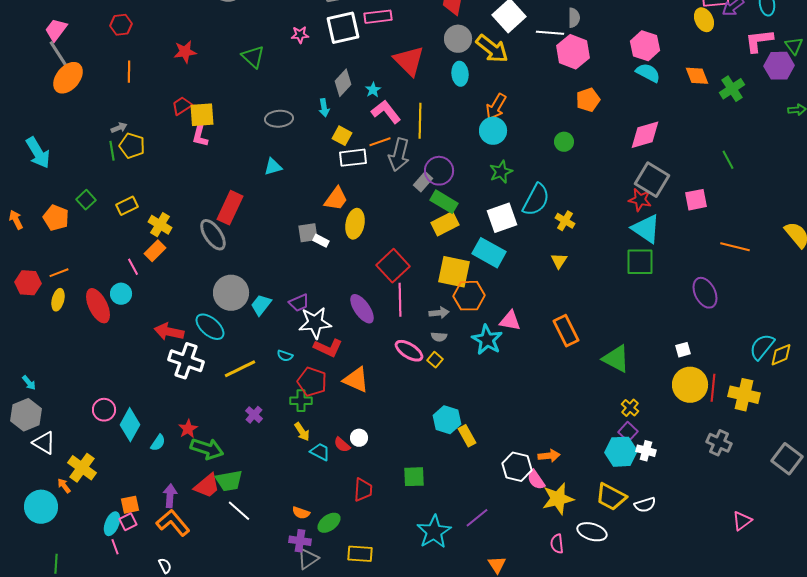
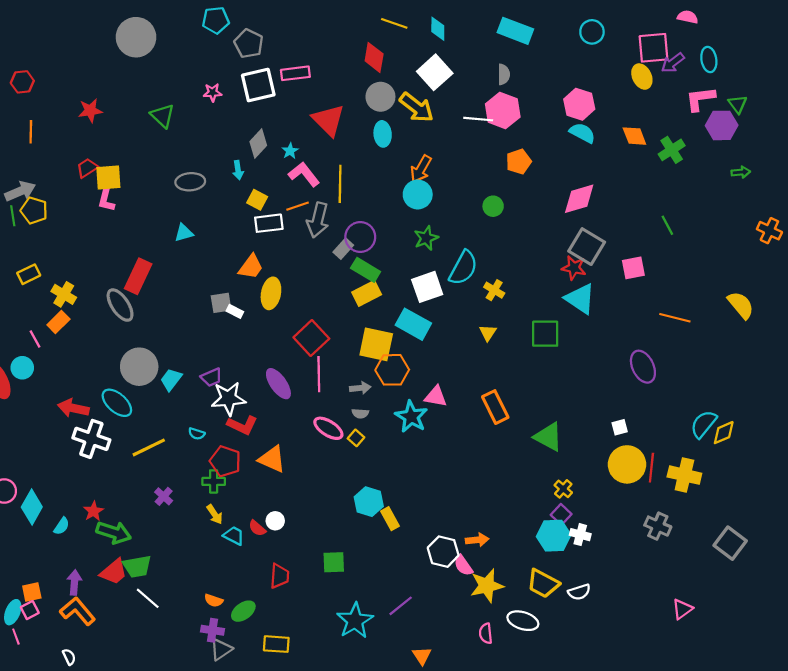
white line: (550, 33) -> (478, 119), moved
gray arrow: (119, 128) -> (20, 191), size x1.8
green square: (640, 262) -> (545, 334), moved

